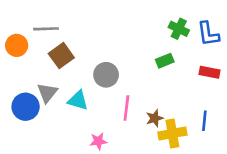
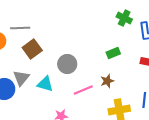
green cross: (179, 29) -> (124, 18), moved
pink line: (126, 108) -> (83, 90), turned 60
brown star: (155, 118) -> (107, 81), moved

